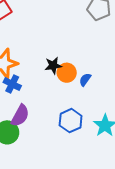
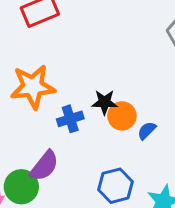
blue cross: (12, 84) -> (70, 119), moved, turned 36

